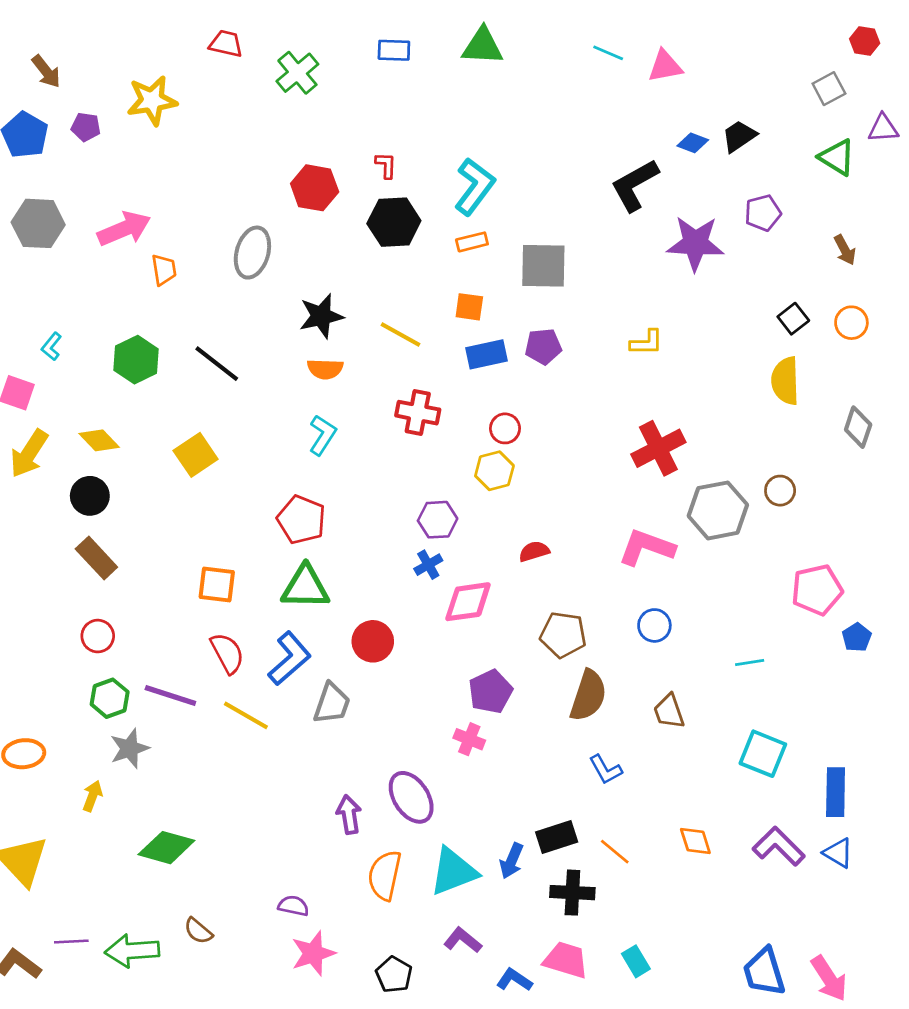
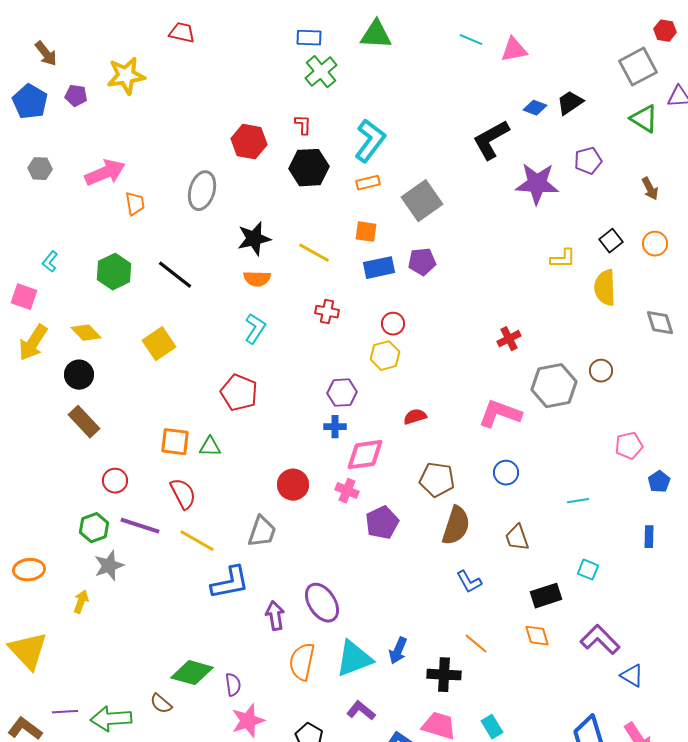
green cross: (297, 73) -> (321, 72), moved
gray square: (829, 89) -> (638, 67), size x1.5
gray hexagon: (38, 223) -> (40, 169), size x0.6
gray square: (543, 266) -> (422, 201), turned -36
yellow L-shape: (646, 342) -> (563, 259), moved
red cross: (418, 413) -> (327, 312), size x0.7
gray diamond: (858, 427) -> (660, 323), turned -36
red cross: (658, 448) -> (509, 339), size x0.6
blue cross: (428, 565) -> (335, 427), turned 30
green triangle: (305, 587) -> (210, 447), moved, size x0.6
pink pentagon: (817, 590) -> (629, 446), size x0.7
red circle: (98, 636) -> (115, 481), moved
blue L-shape: (289, 659) -> (230, 583), moved, turned 30
pink cross: (469, 739) -> (347, 491), moved
cyan square: (763, 754) -> (588, 570), size x0.6
blue rectangle: (836, 792) -> (649, 537), moved, size x0.6
black rectangle: (557, 837) -> (546, 596), moved
green diamond: (166, 848) -> (192, 673), moved
blue triangle: (838, 853) -> (632, 676), moved
purple semicircle: (293, 906) -> (233, 685), turned 70

